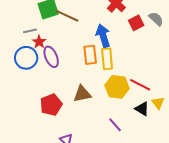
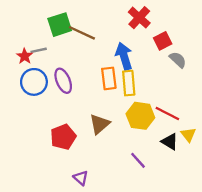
gray semicircle: (156, 19) -> (178, 60), moved
red star: (39, 42) -> (25, 56), moved
brown triangle: (82, 94) -> (99, 124), turned -30

